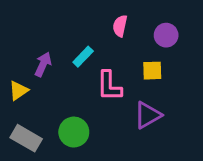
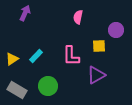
purple circle: (166, 35) -> (116, 30), moved
cyan rectangle: (83, 57) -> (36, 56), moved
purple arrow: (43, 64) -> (25, 13), moved

